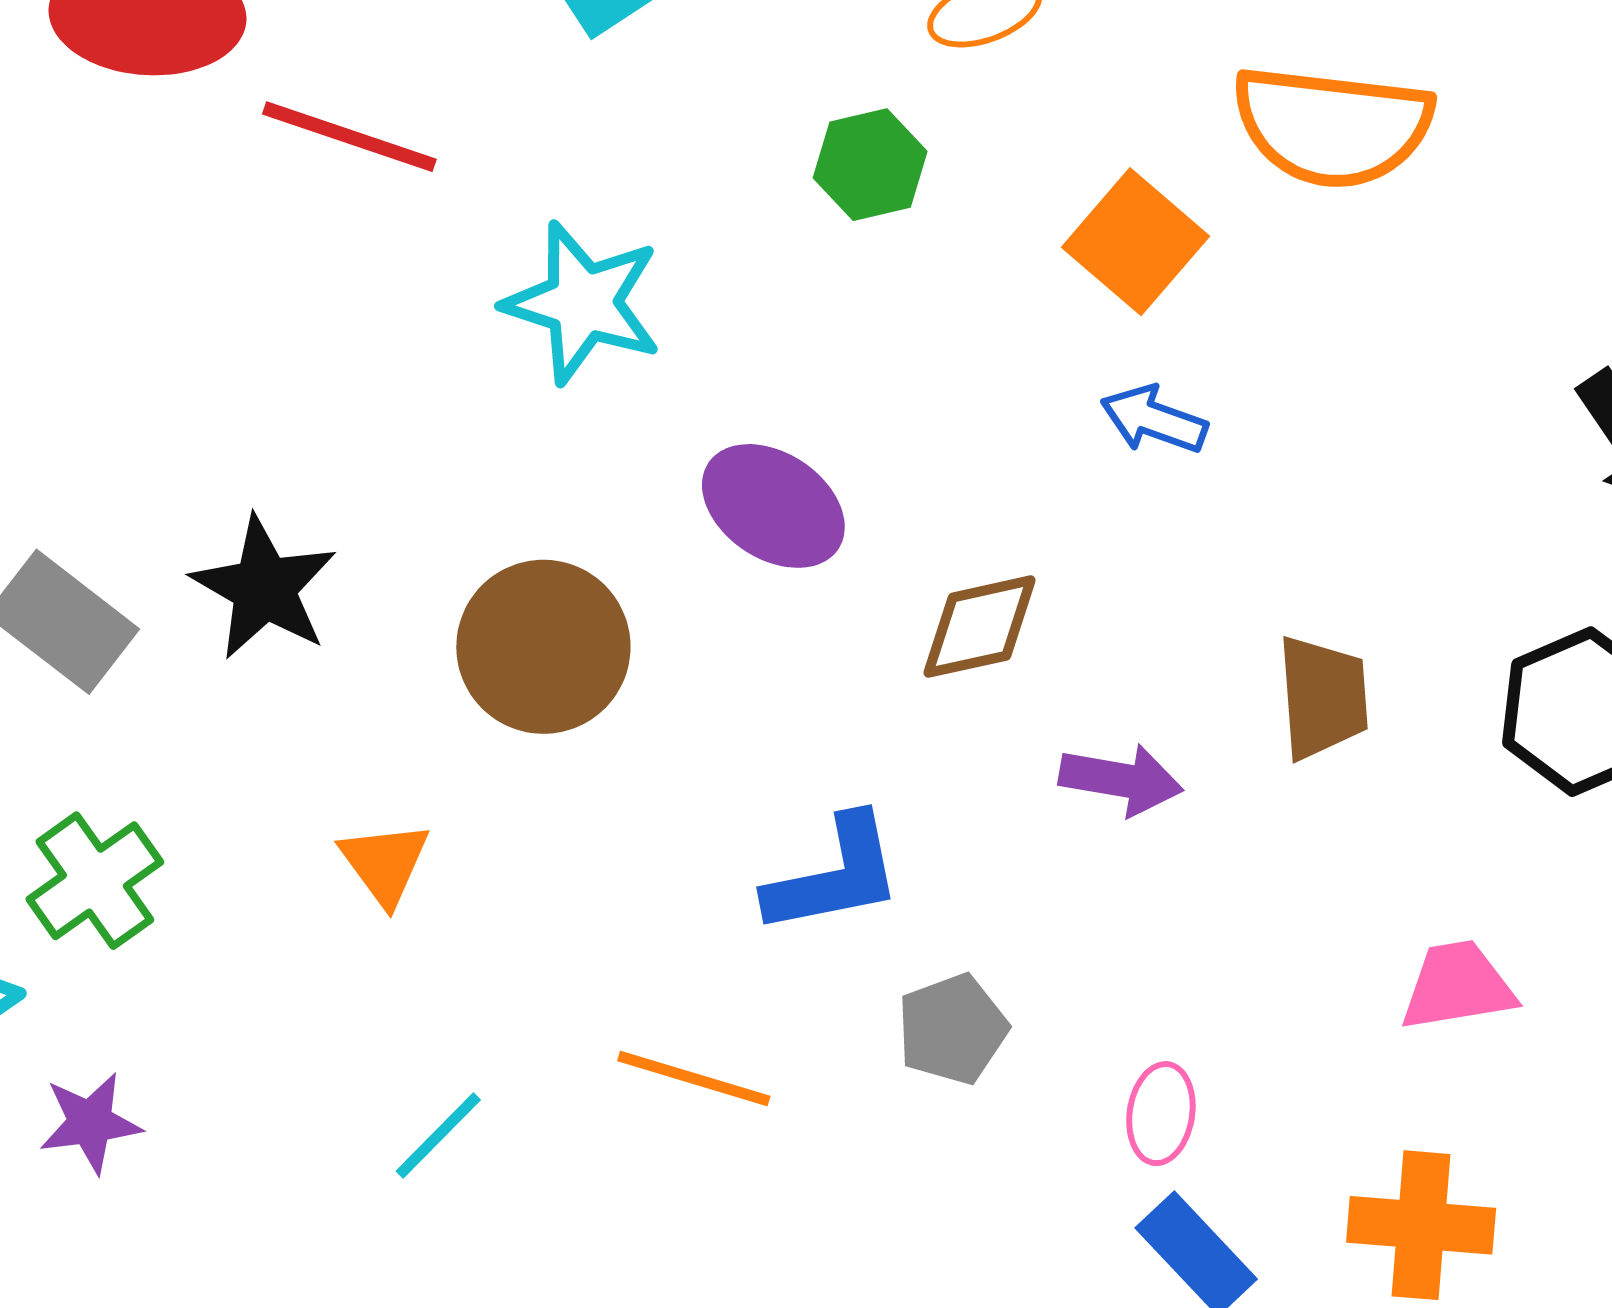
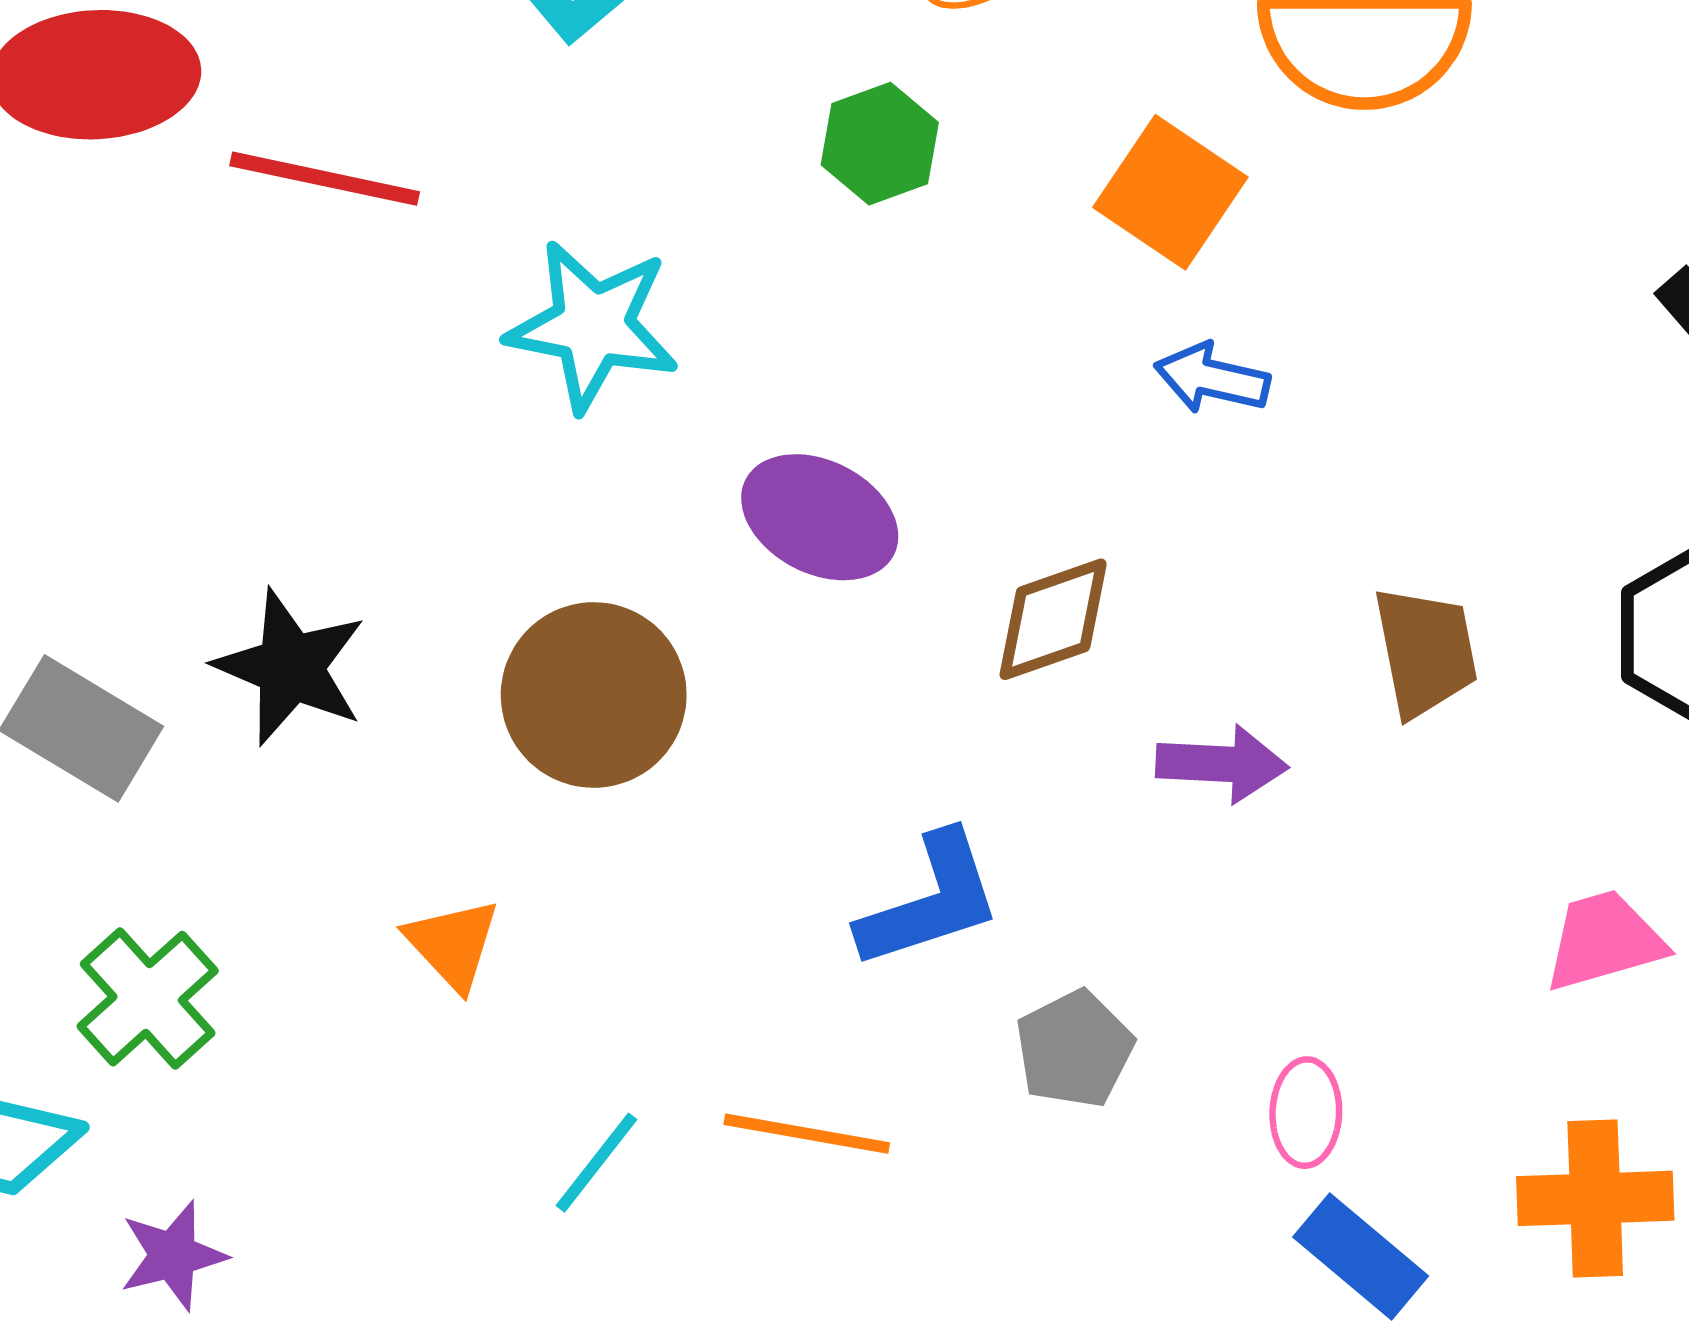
cyan line: (438, 1136) -> (597, 1163), moved

